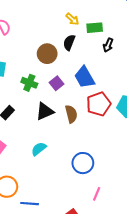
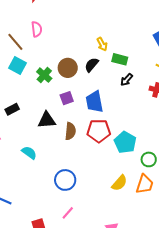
green cross: (29, 83) -> (44, 75), moved
cyan semicircle: (39, 149) -> (29, 153), turned 56

